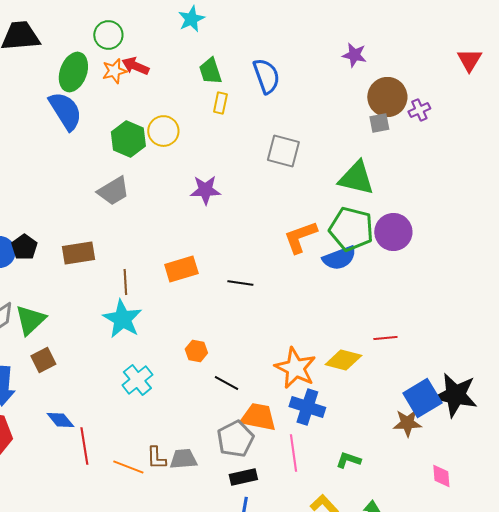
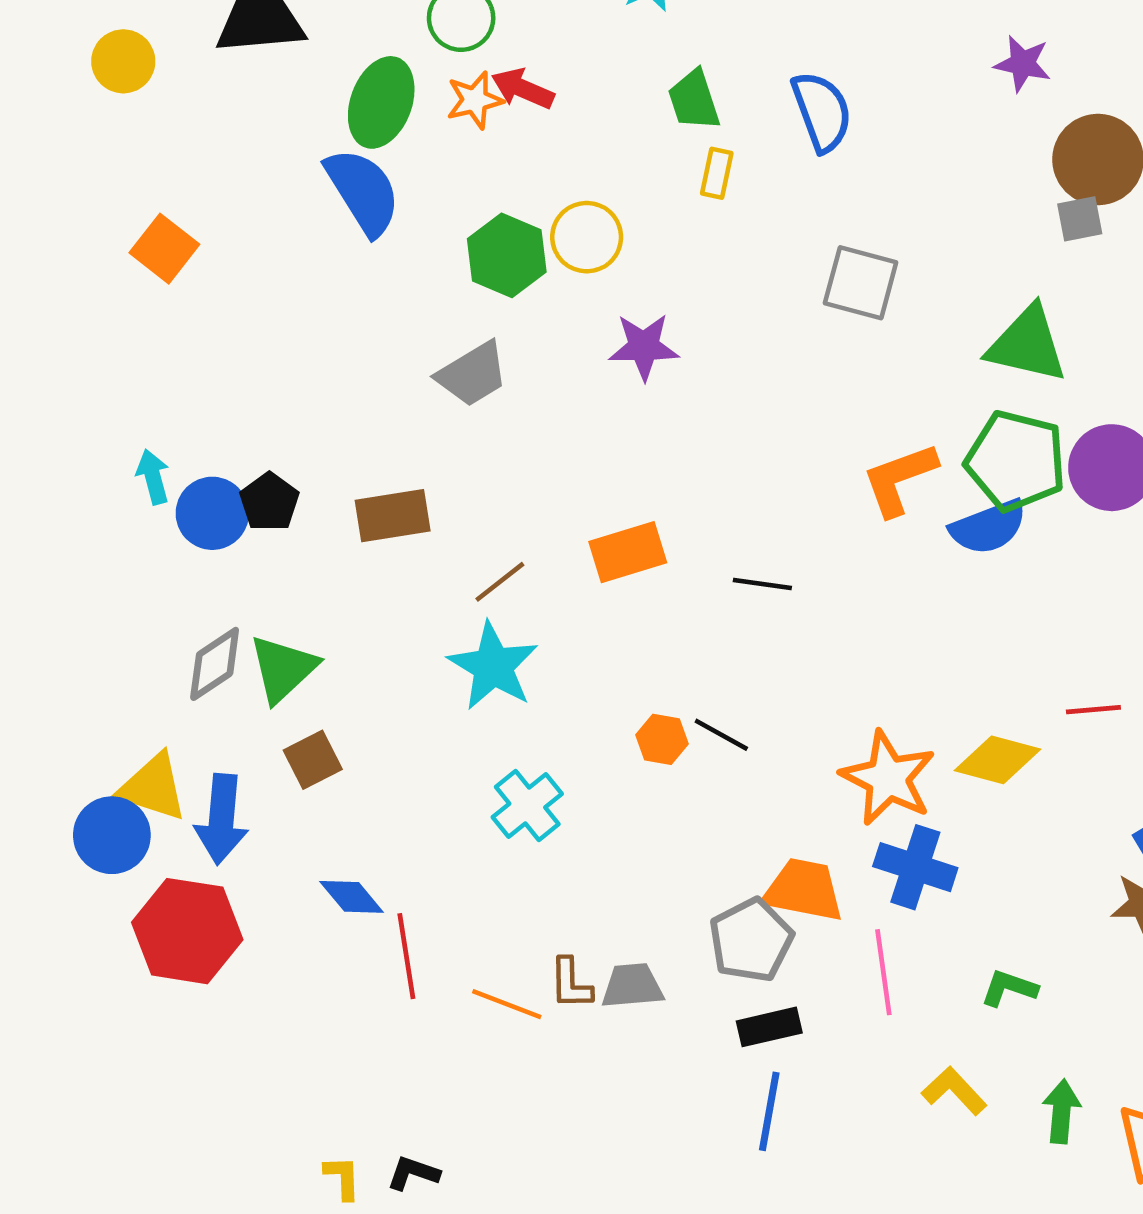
purple star: (205, 190) -> (644, 347), moved
brown line: (125, 282) -> (500, 582), turned 55
black line: (226, 383) -> (721, 735), moved

